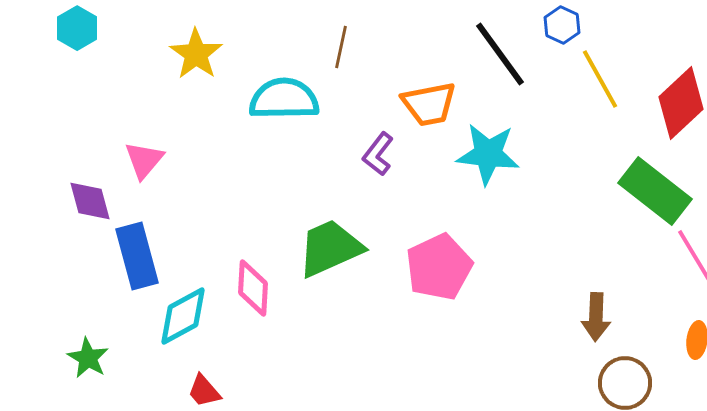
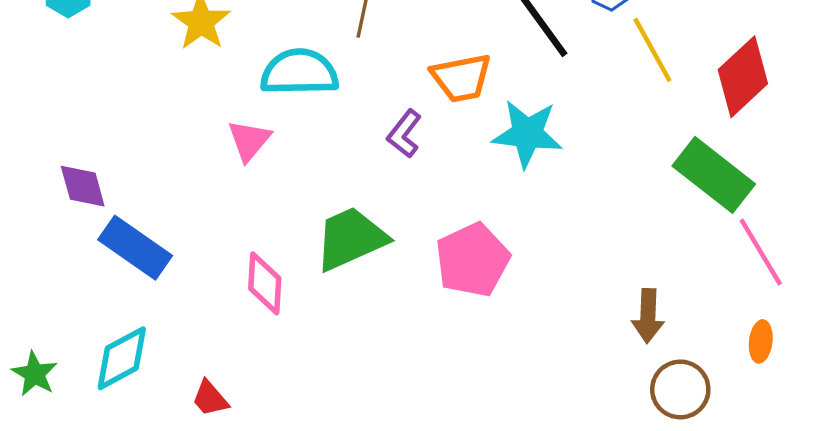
pink triangle: (144, 160) -> (249, 140), moved
blue rectangle: (137, 256) -> (135, 248), turned -40
cyan diamond: (183, 316) -> (122, 358), moved
green star: (88, 358) -> (35, 374), moved

